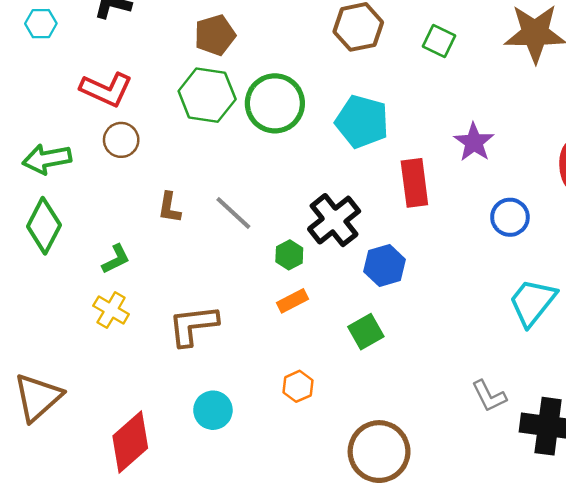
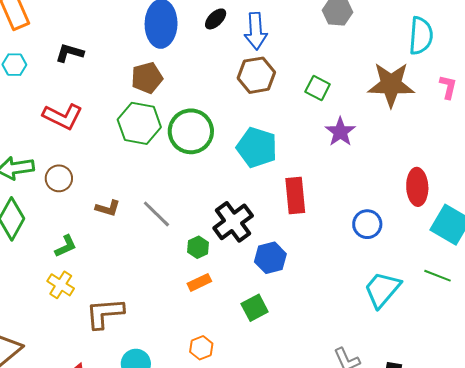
brown circle: (121, 140) -> (59, 178), moved
purple star: (474, 142) -> (340, 132), moved
brown L-shape: (169, 208) -> (108, 208), turned -85
brown L-shape: (193, 325) -> (105, 313), moved

